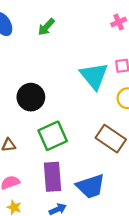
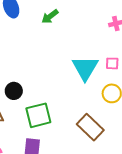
black circle: (31, 97) -> (14, 91), moved, size x0.7

